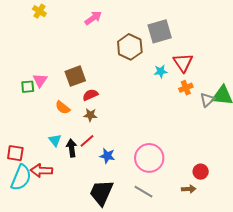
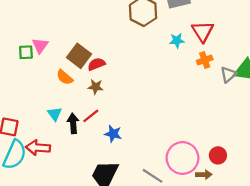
brown square: (75, 76) -> (79, 56), moved, turned -35
pink circle: (149, 158) -> (183, 158), moved

